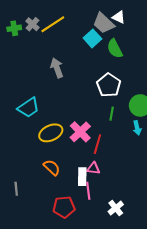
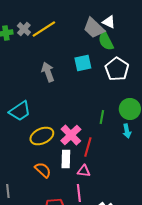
cyan square: (92, 38) -> (83, 63), moved, turned 30
green semicircle: (115, 49) -> (106, 41), moved
white pentagon: (109, 85) -> (117, 69), moved
white rectangle: (82, 177) -> (66, 159), moved

